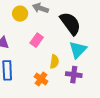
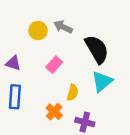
purple cross: (74, 75) -> (85, 122), moved

